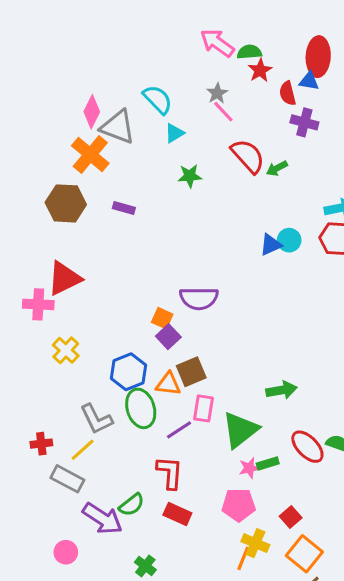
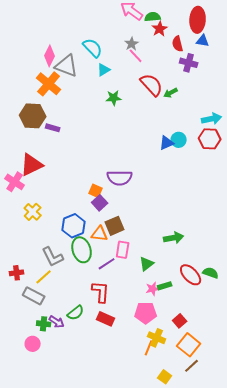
blue triangle: (309, 81) -> (203, 41), moved
purple rectangle: (124, 208) -> (53, 128), moved
pink cross: (38, 304) -> (15, 182), turned 30
green triangle: (240, 430) -> (147, 264), size x0.6
purple arrow: (102, 519) -> (57, 322), size x0.6
green cross: (145, 566) -> (44, 324), moved, turned -32

